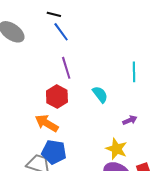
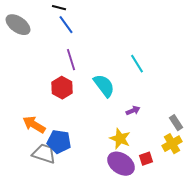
cyan line: (134, 72) -> (137, 64), turned -30
cyan semicircle: (100, 94) -> (104, 86), size x1.4
orange arrow: (47, 123) -> (34, 125), moved

